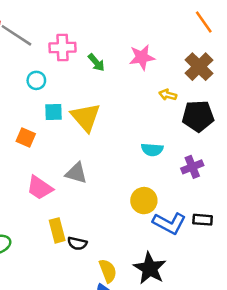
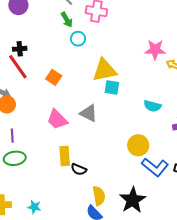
pink star: (142, 57) -> (155, 50), moved
green arrow: (96, 62) -> (67, 20), moved
cyan circle: (36, 80) -> (78, 39), moved
cyan square: (53, 112) -> (112, 87), moved
yellow triangle: (86, 117) -> (104, 70), turned 48

